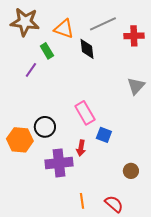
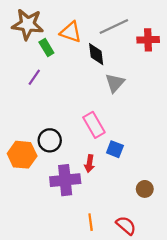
green rectangle: (47, 51) -> (46, 48), moved
gray triangle: (136, 86) -> (115, 83), moved

